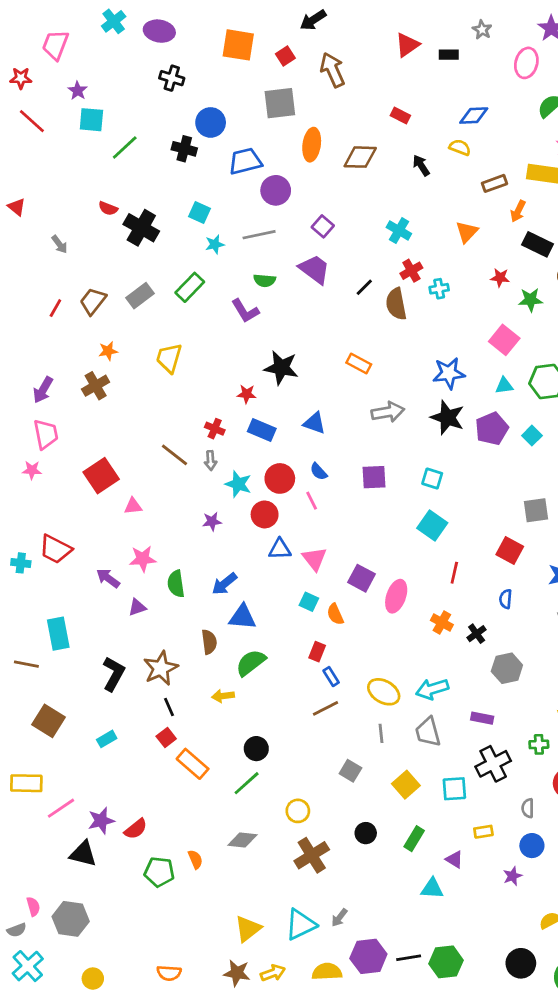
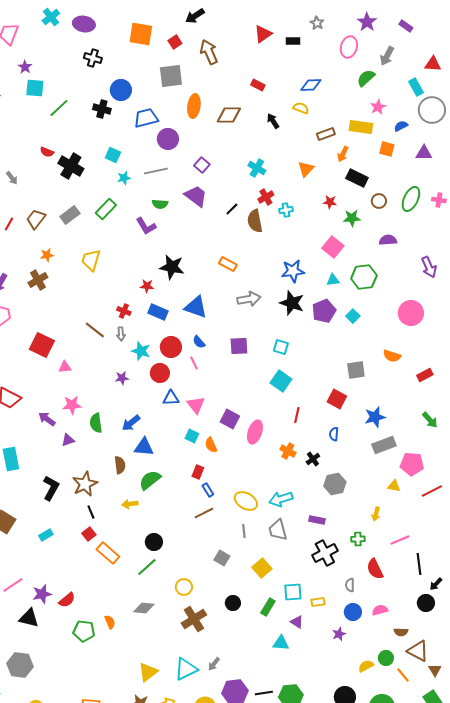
blue triangle: (314, 423) -> (196, 307), size x1.4
red square: (101, 476) -> (42, 345), turned -30
cyan square: (454, 789) -> (293, 592), moved

